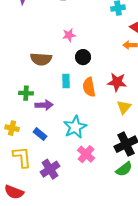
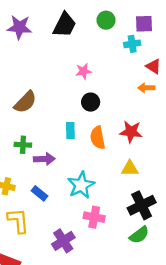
pink star: (69, 35) -> (83, 71), moved
brown semicircle: (41, 59) -> (25, 102), moved, turned -50
yellow triangle: (124, 107) -> (130, 168), moved, turned 49
pink cross: (86, 154) -> (94, 217), turned -30
purple cross: (50, 169) -> (63, 241), moved

